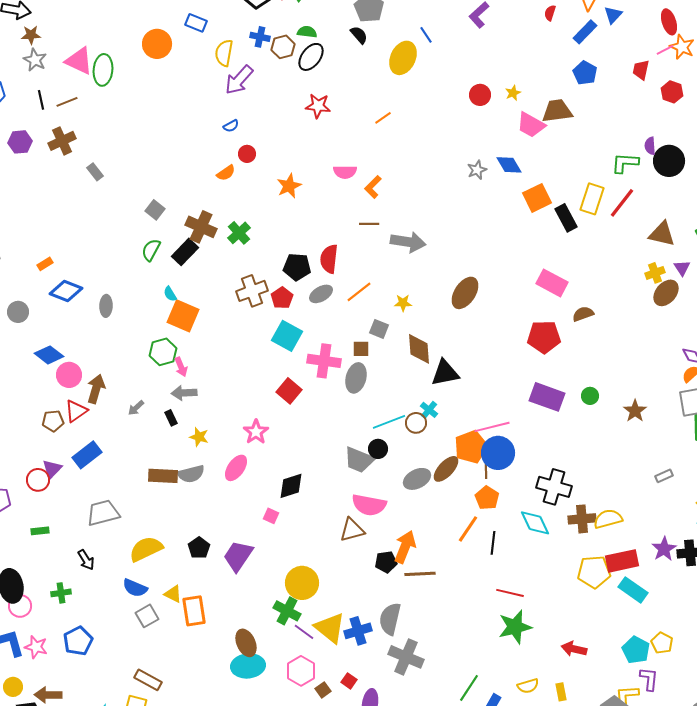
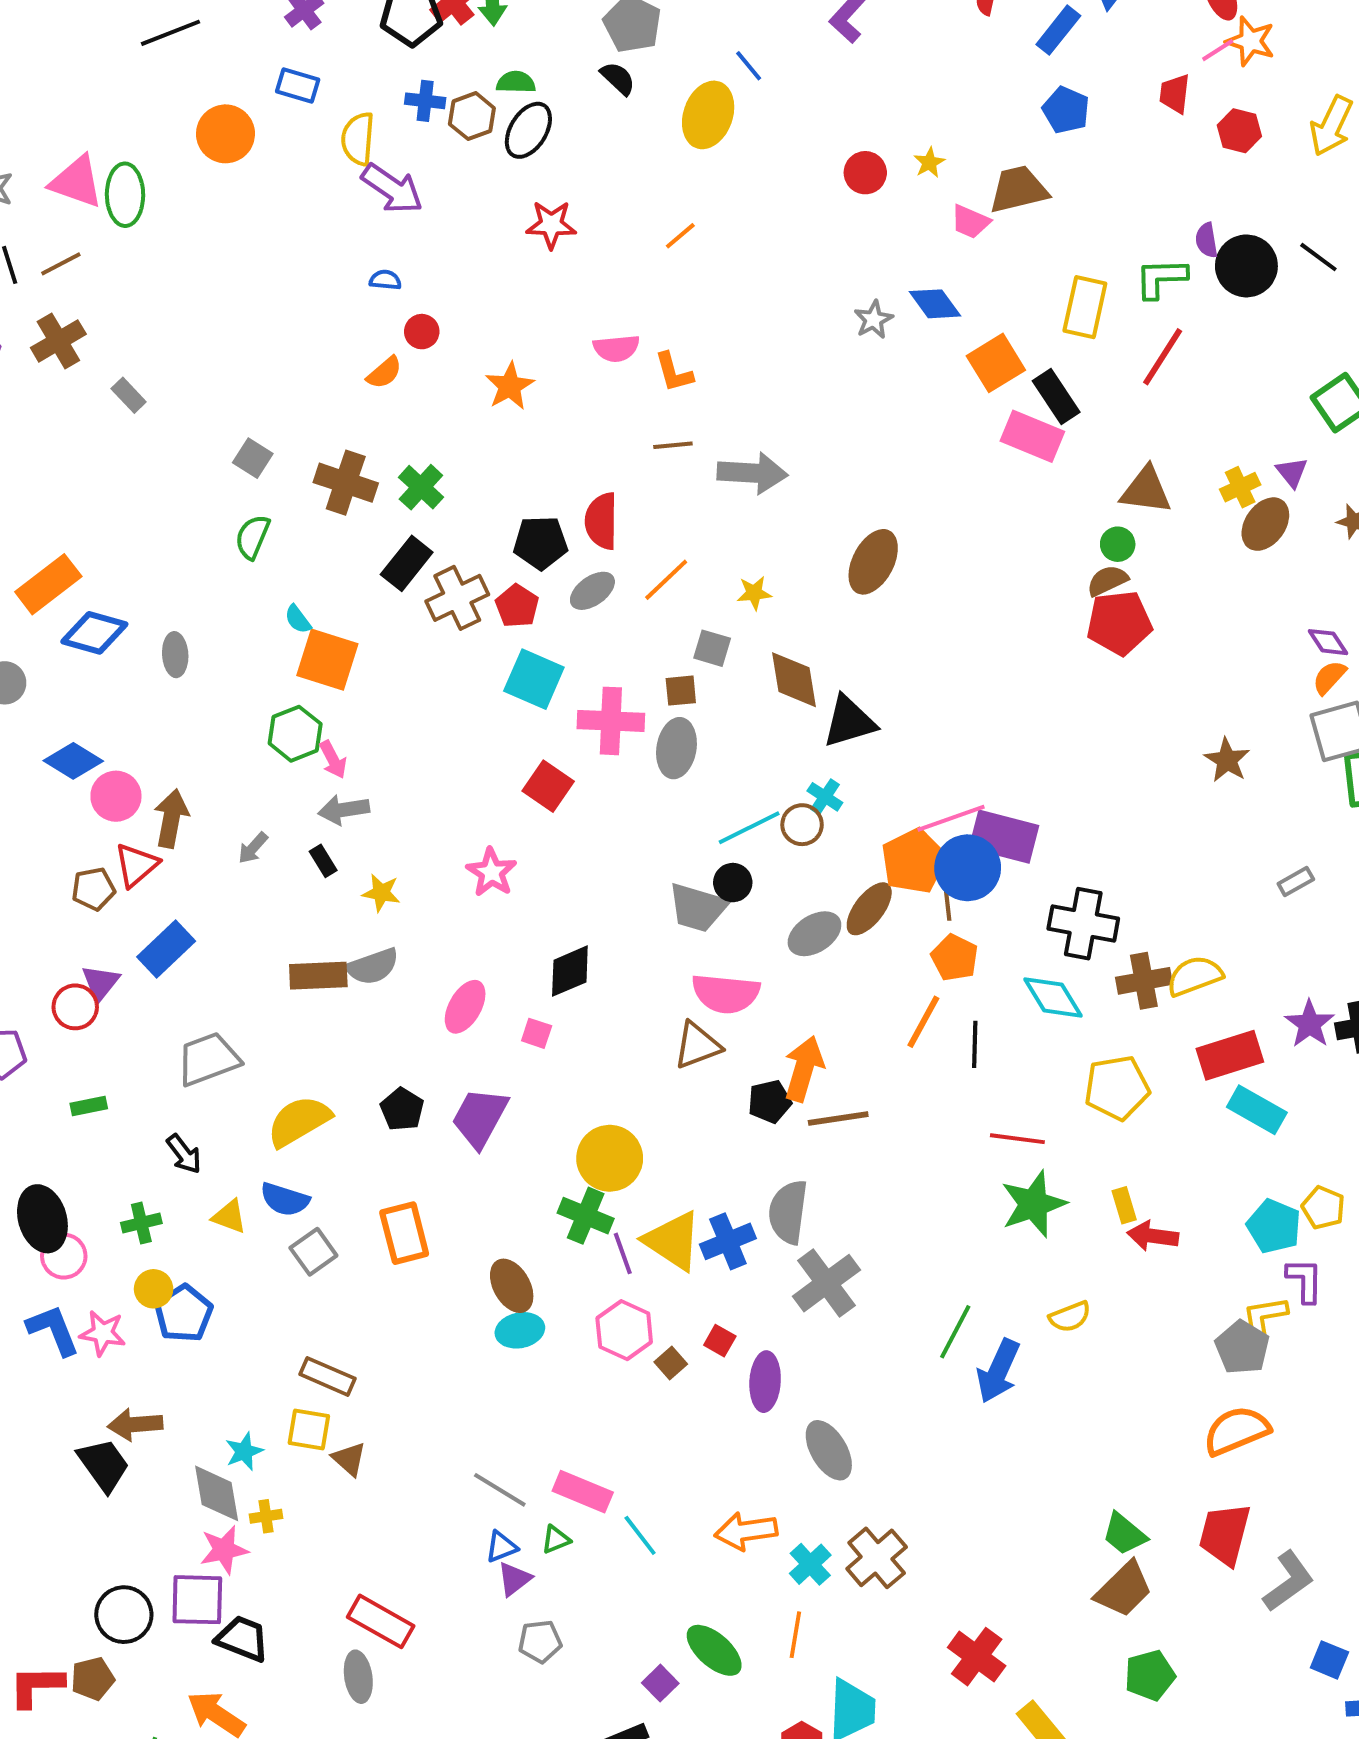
purple arrow: (239, 80) -> (392, 189), turned -92
pink trapezoid: (531, 125) -> (970, 222), size x0.7
blue semicircle: (231, 126) -> (385, 280), turned -140
orange L-shape: (373, 187) -> (674, 372), turned -55
yellow rectangle: (592, 199) -> (1085, 307), moved
brown triangle: (662, 234) -> (1146, 490), moved
black rectangle: (185, 252) -> (407, 563), moved
orange rectangle: (45, 264) -> (48, 584), size x2.0
pink rectangle: (552, 283) -> (1032, 436), moved
red pentagon: (544, 337) -> (1119, 623), moved
green circle: (590, 396) -> (1118, 544), moved
purple rectangle: (547, 397) -> (1004, 837), moved
pink ellipse: (236, 468) -> (465, 1007), moved
yellow pentagon: (594, 572) -> (1117, 1088), moved
yellow triangle: (173, 594) -> (229, 1217), moved
purple line: (304, 632) -> (623, 1253), turned 40
gray cross: (406, 657) -> (826, 1283), turned 36
cyan ellipse: (248, 666) -> (520, 1330), size x0.7
yellow circle: (13, 687) -> (154, 1289), moved
yellow rectangle: (561, 692) -> (1124, 1205), moved

